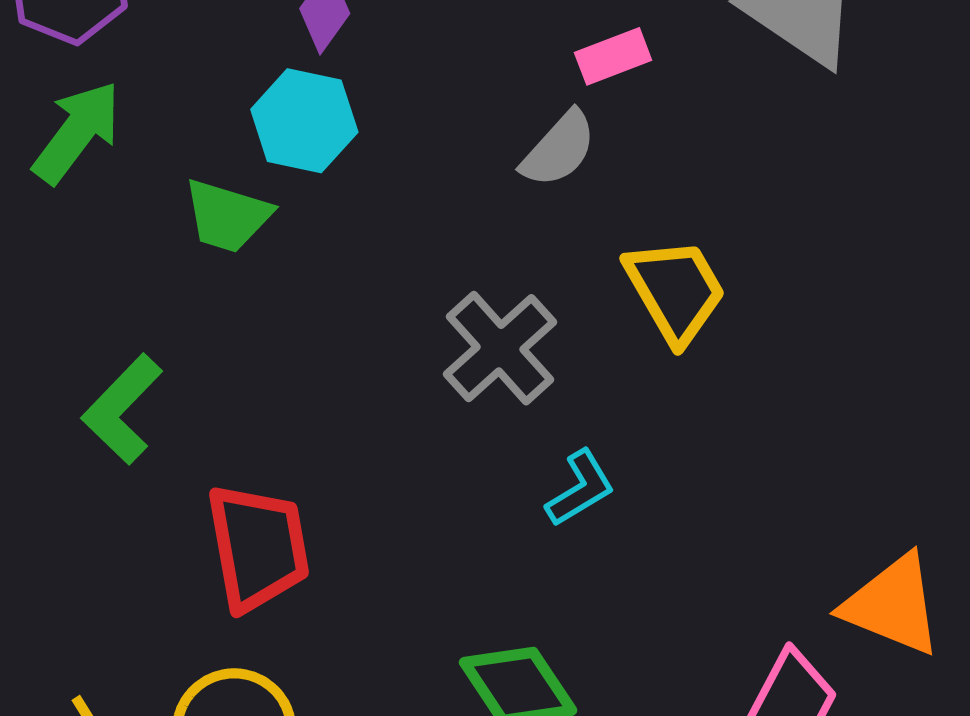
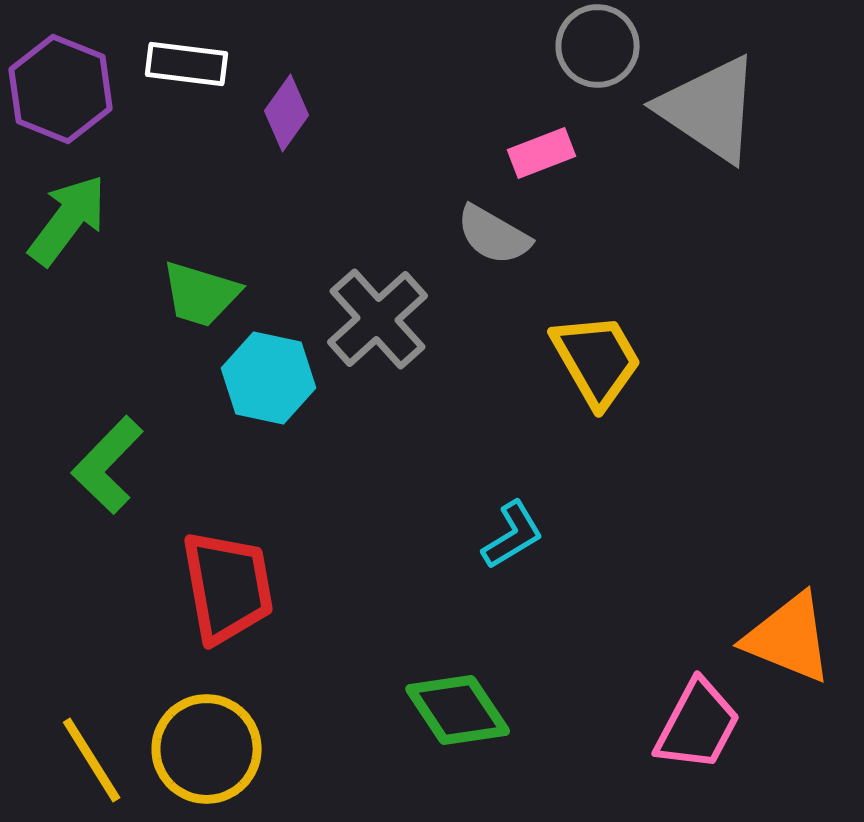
cyan hexagon: (304, 121) -> (269, 378), moved
gray semicircle: (559, 149) -> (494, 235), turned 78
gray cross: (500, 348) -> (378, 319), moved

